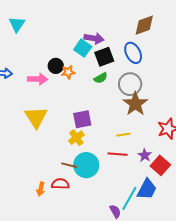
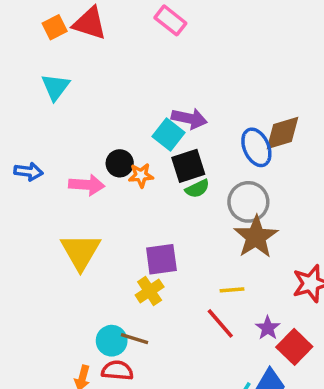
brown diamond: (144, 25) -> (283, 133), moved
black square: (104, 57) -> (188, 166), moved
red line: (118, 154) -> (220, 323), turned 42
cyan circle: (86, 165) -> (112, 341), moved, size x0.7

